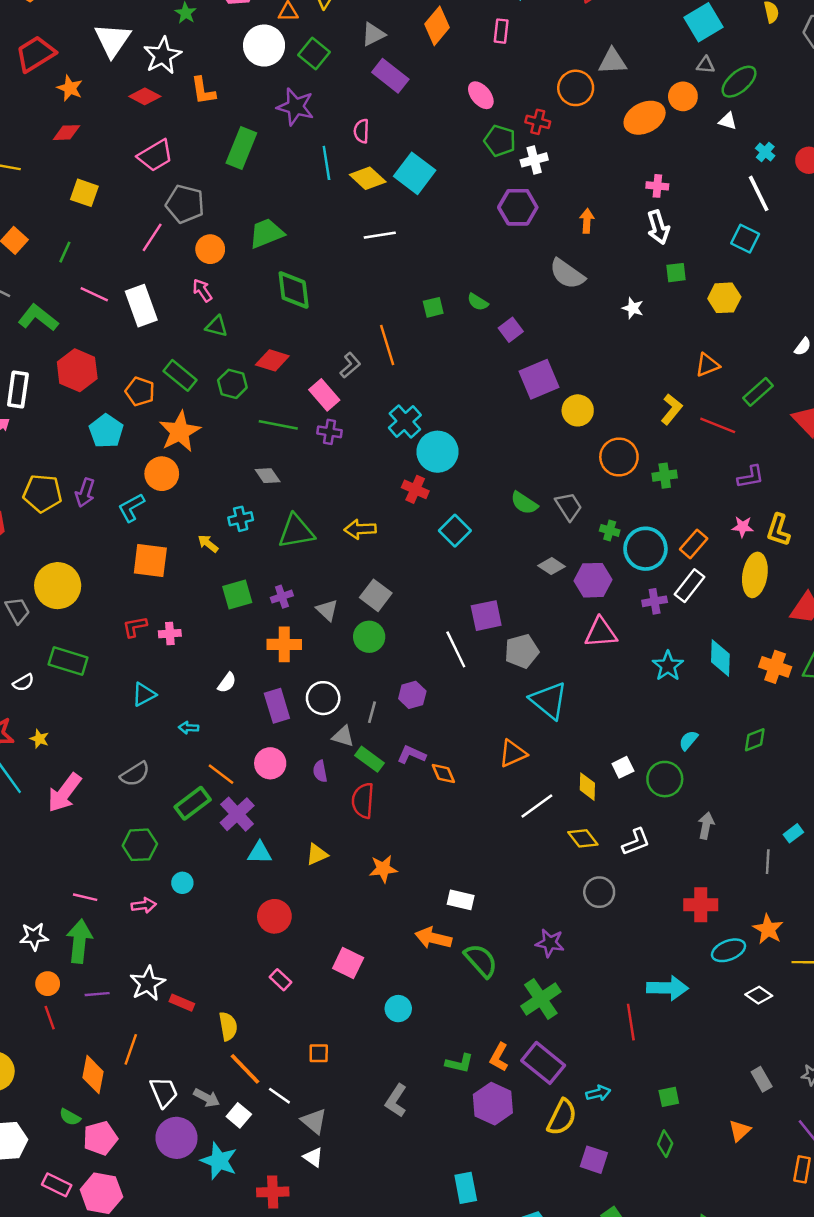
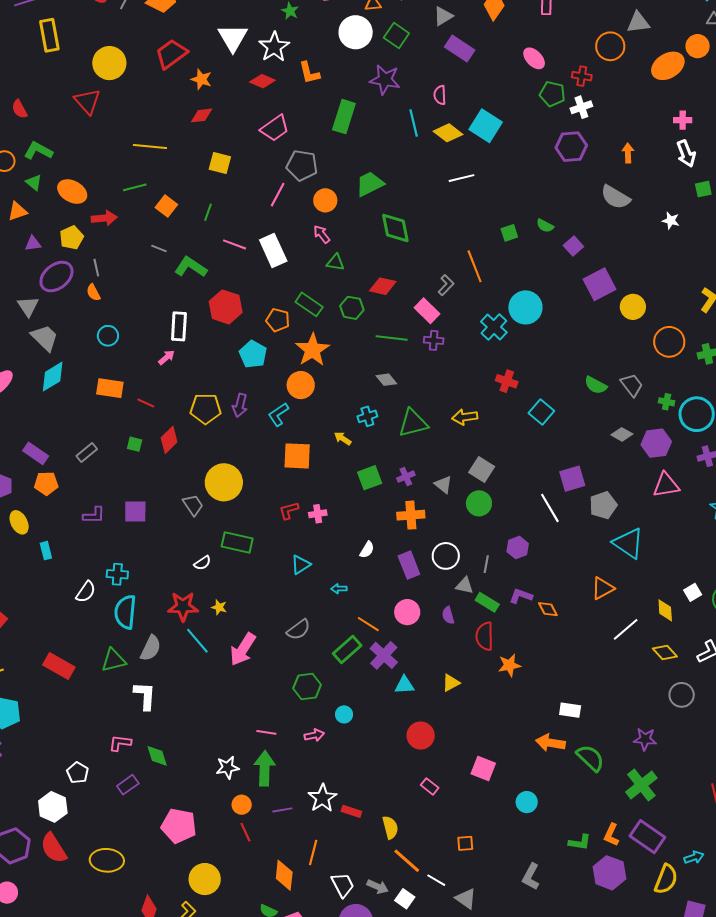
cyan circle: (437, 452) -> (525, 307), moved
orange star: (383, 869) -> (509, 665), moved

